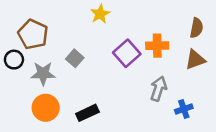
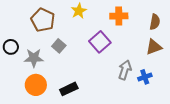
brown pentagon: (33, 34) -> (43, 20), moved
orange cross: (157, 46) -> (119, 16), moved
blue cross: (184, 109) -> (145, 77), moved

